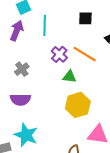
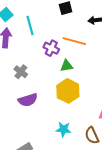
yellow hexagon: (78, 105) -> (68, 91), moved
cyan star: (26, 135) -> (63, 129), moved, size x0.7

